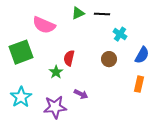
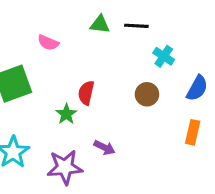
green triangle: (78, 13) -> (100, 24), turned 32
pink semicircle: (44, 25) -> (48, 43), size x0.6

